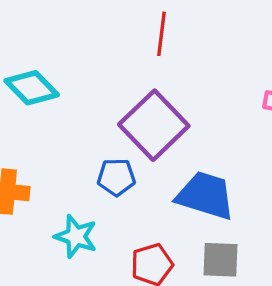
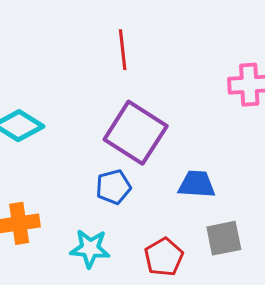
blue trapezoid: (205, 196) -> (197, 184), size x0.7

